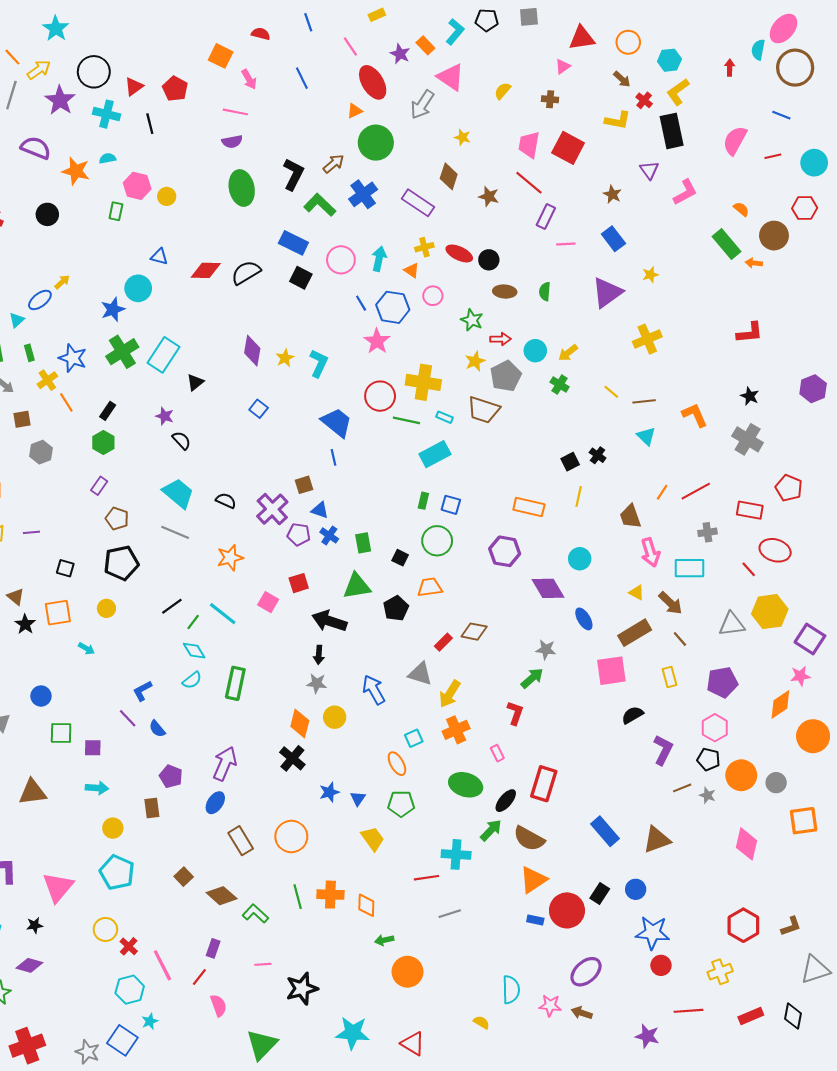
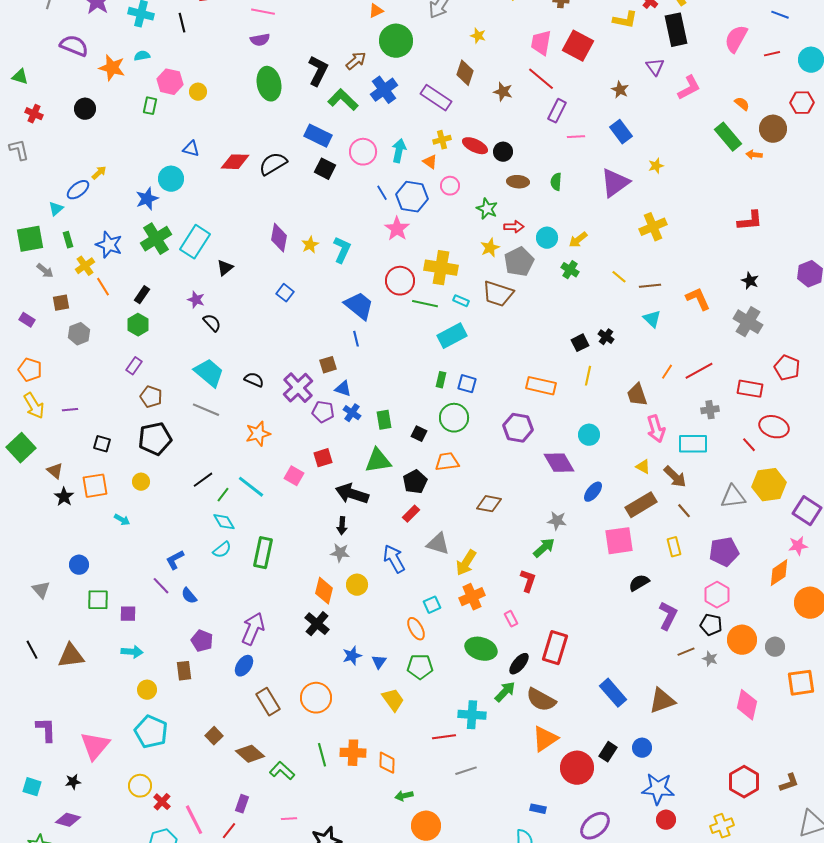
blue ellipse: (584, 619) -> (593, 492), turned 70
red rectangle: (443, 642) -> (411, 514), moved
blue rectangle: (535, 920) -> (538, 809), moved

